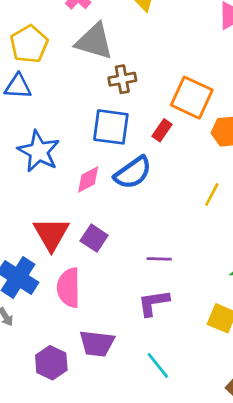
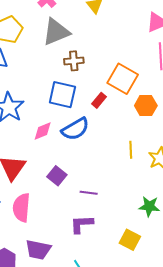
gray triangle: (94, 41) -> (56, 32), turned -44
yellow line: (212, 194) -> (131, 150), turned -36
purple square: (94, 238) -> (57, 176), moved

